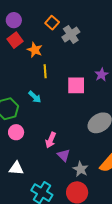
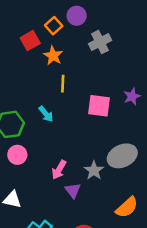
purple circle: (14, 20) -> (77, 16), moved
orange square: (52, 23) -> (54, 26), moved
gray star: (81, 169) -> (94, 170), moved

